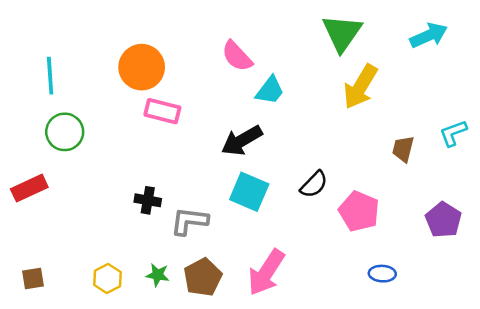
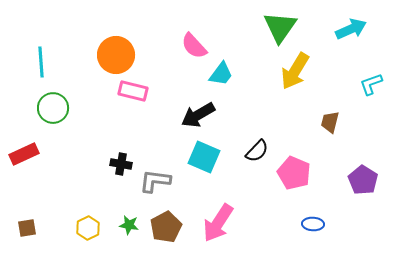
cyan L-shape: (453, 133) -> (371, 84), moved

